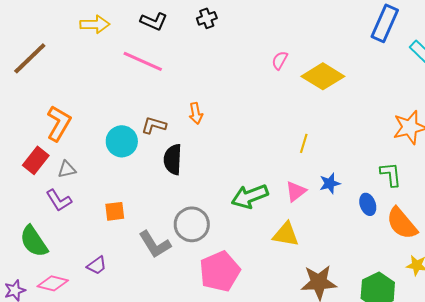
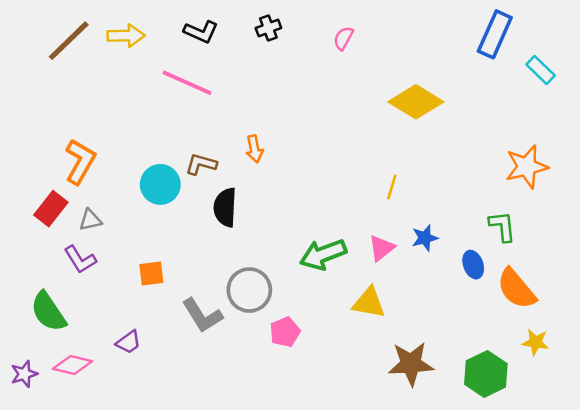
brown line: (30, 58) -> (69, 41), moved
pink semicircle: (280, 60) -> (343, 38), moved
pink pentagon: (220, 271) -> (285, 332), moved, size x0.6

